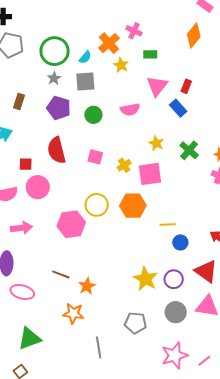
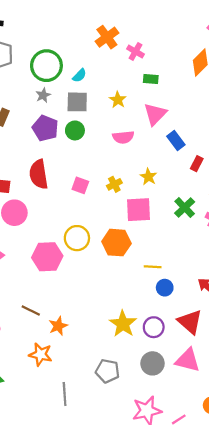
orange cross: (109, 43) -> (107, 37), moved
yellow star: (121, 65) -> (118, 100), moved
red rectangle: (186, 86) -> (197, 164), moved
green circle: (93, 115) -> (75, 130), moved
green cross: (189, 150) -> (185, 208), moved
yellow cross: (124, 165) -> (114, 184), moved

